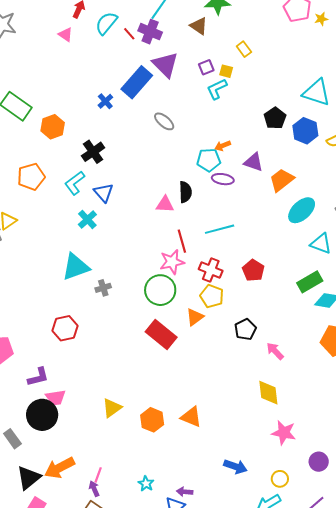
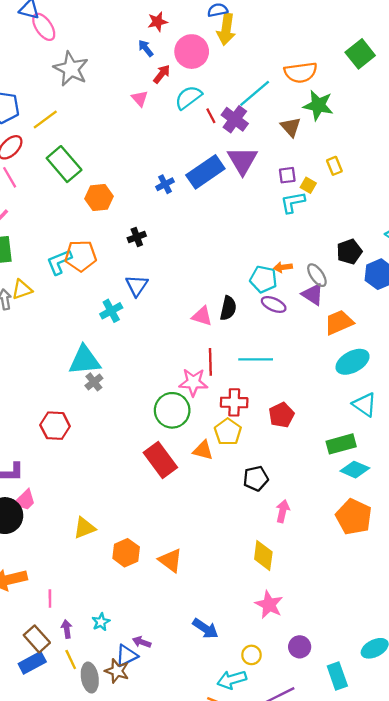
gray ellipse: (164, 121) -> (317, 275), moved
black cross: (93, 152) -> (137, 237), size x0.7
orange pentagon: (31, 177) -> (81, 256), moved
cyan L-shape: (75, 183) -> (59, 262), moved
red cross: (211, 270) -> (234, 402), turned -35
gray cross: (103, 288) -> (94, 382), moved, turned -35
orange triangle: (195, 317) -> (203, 450), turned 36
pink arrow: (275, 351) -> (283, 511), turned 42
pink trapezoid: (56, 398) -> (25, 500), turned -50
pink line: (98, 475) -> (50, 599), turned -35
purple arrow: (94, 489) -> (67, 629), moved

